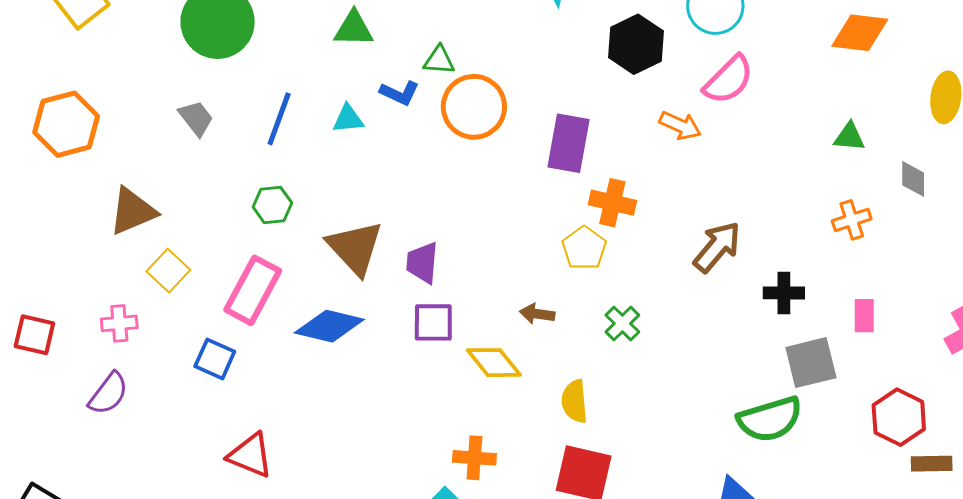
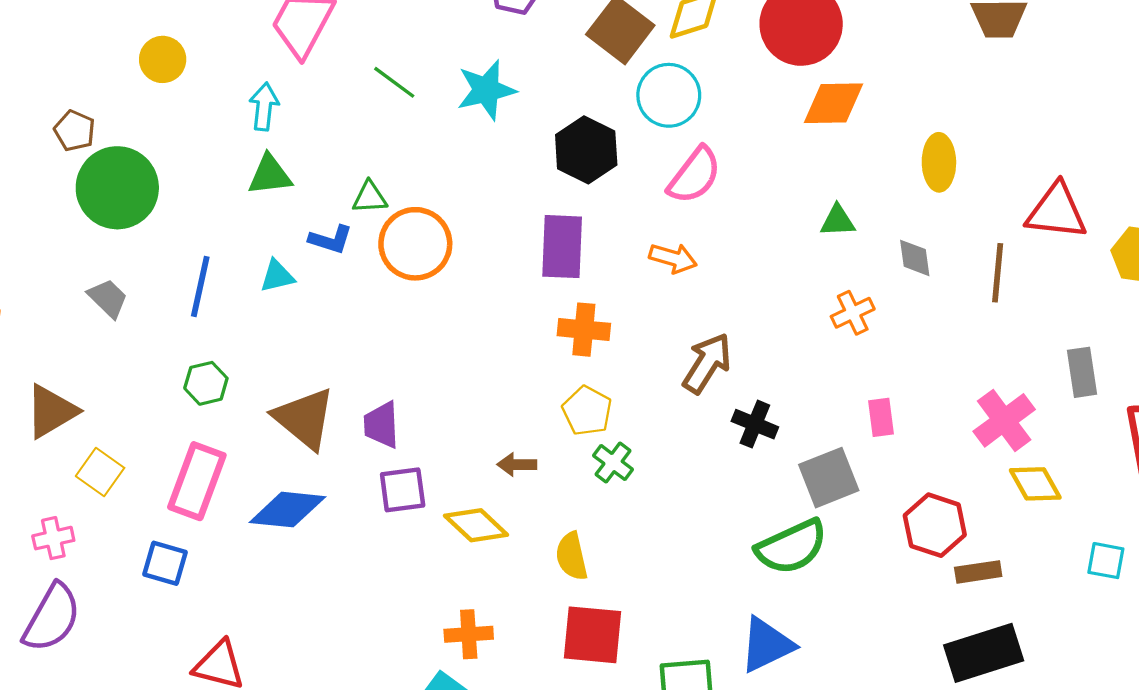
orange arrow: (680, 126) -> (673, 258), moved
purple rectangle: (568, 143) -> (562, 247), moved
yellow pentagon: (584, 248) -> (587, 411), moved
black cross: (784, 293) -> (755, 424), moved, turned 30
purple semicircle: (108, 394) -> (52, 618), size x1.4

